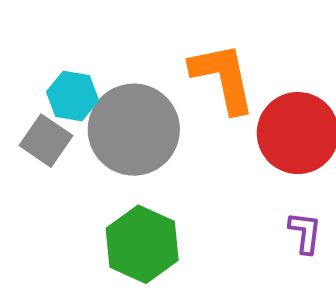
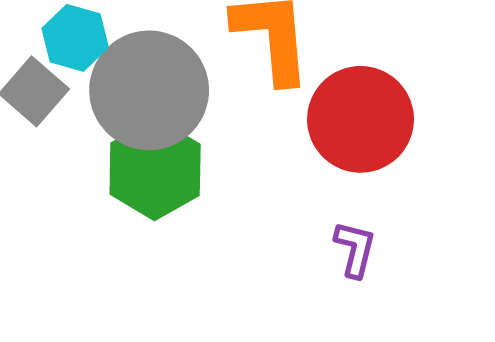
green hexagon: (142, 244) -> (155, 169), moved

